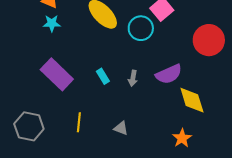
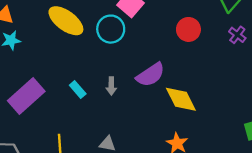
red circle: (209, 40) -> (188, 29), size x0.7
purple rectangle: (57, 74) -> (26, 96), turned -76

